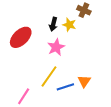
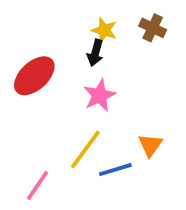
yellow star: (69, 25) -> (104, 30), moved
orange triangle: (84, 81) -> (150, 145), moved

